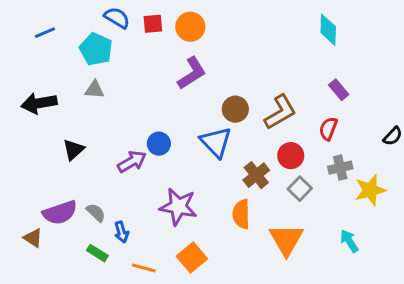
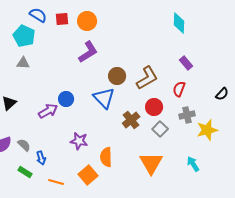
purple star: (178, 207) -> (79, 141), size x0.7
orange semicircle: (241, 214) -> (106, 157), moved

